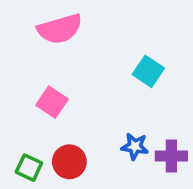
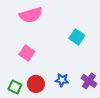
blue star: (135, 146) -> (62, 80), moved
purple cross: (171, 156) -> (89, 81), turned 35

